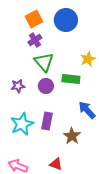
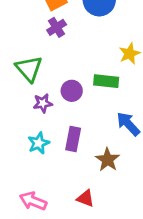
green triangle: (44, 62) -> (29, 69), moved
purple star: (18, 86) -> (43, 103), moved
cyan star: (22, 124) -> (39, 143), size x0.7

